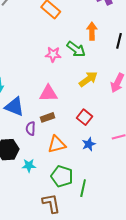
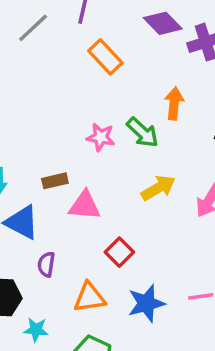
brown rectangle: (48, 117) -> (55, 181), moved
red square: (85, 117) -> (119, 252), moved
blue star: (89, 144) -> (146, 303), size x1.5

